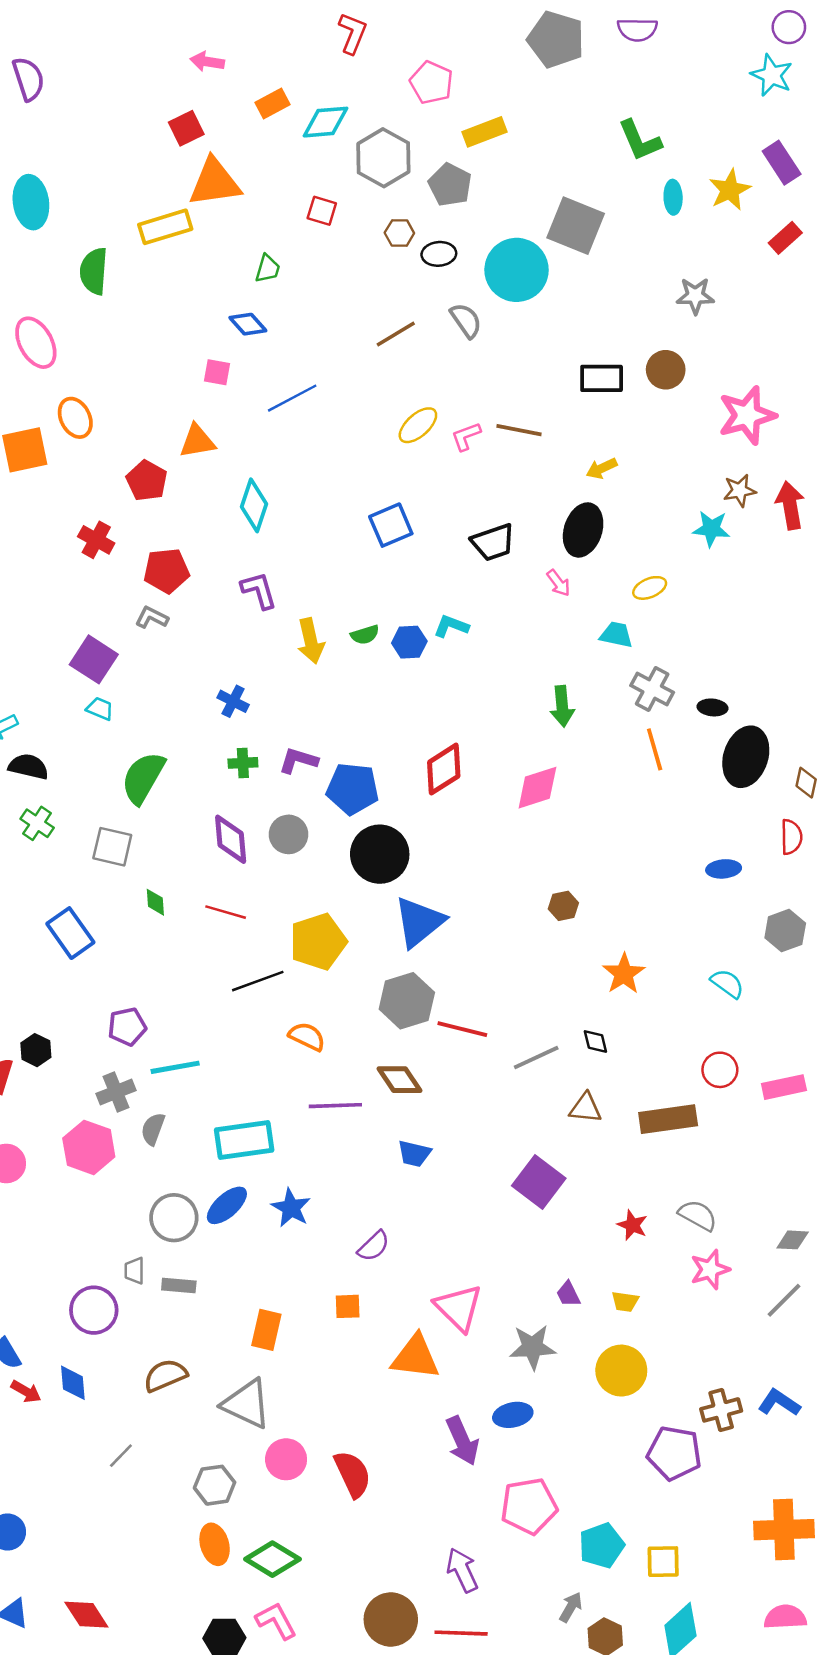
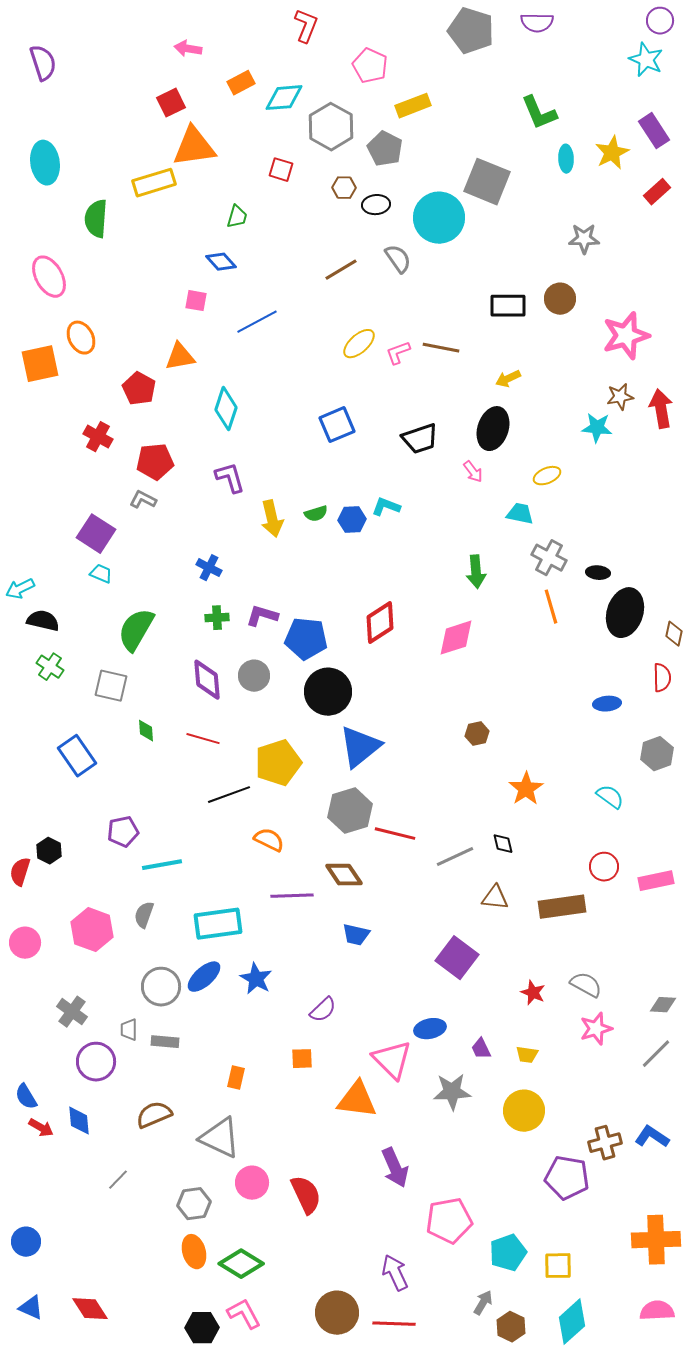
gray cross: (116, 1092) -> (72, 1012), moved, turned -32
orange rectangle: (266, 1330) -> (236, 1078), size x0.7
blue ellipse: (513, 1415) -> (430, 1029), moved

